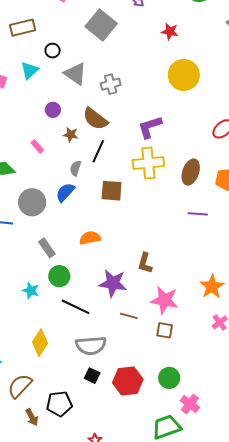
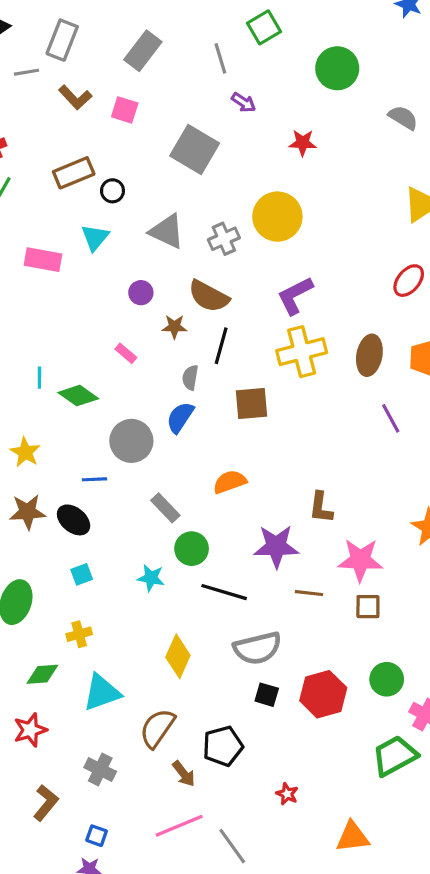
black circle: (53, 51) -> (112, 191), moved
yellow circle: (184, 75) -> (277, 217), moved
purple line: (198, 214) -> (391, 418), turned 66

